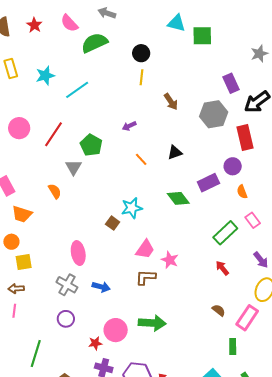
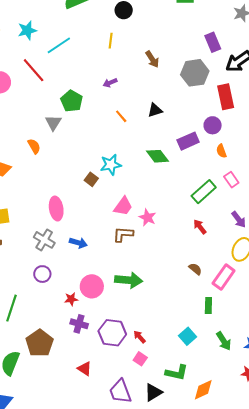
yellow line: (141, 77) -> (111, 41), moved
red line: (54, 134) -> (34, 70), moved, turned -76

